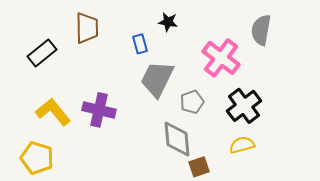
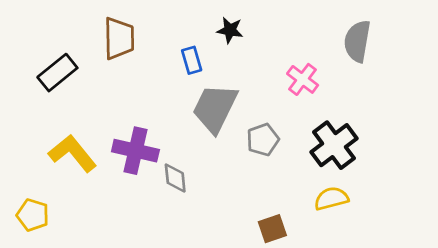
pink cross: (221, 58) -> (303, 79), size x0.6
gray diamond: (177, 139) -> (175, 178), moved, size x0.6
yellow pentagon: (37, 158) -> (33, 215), moved, size x0.7

